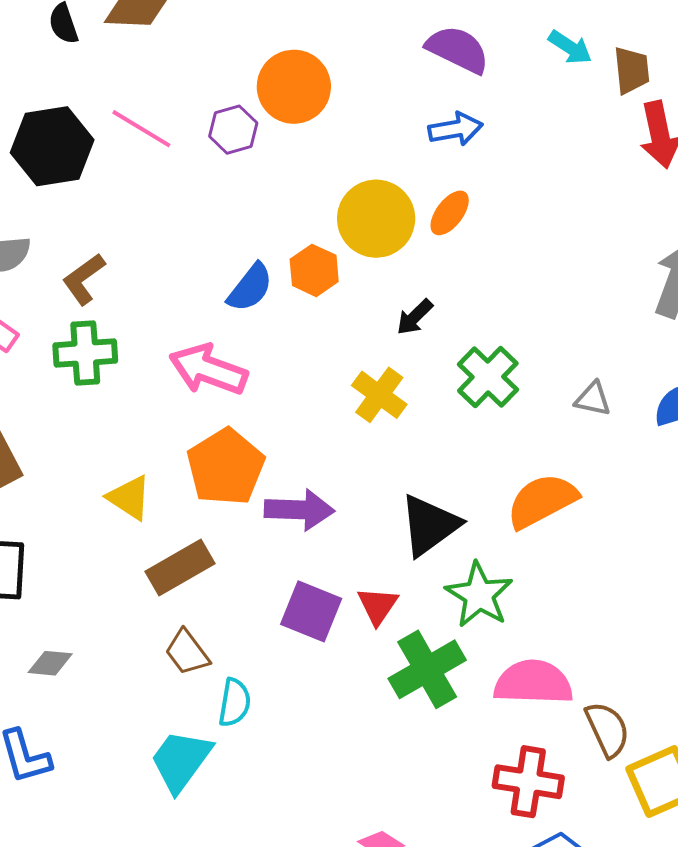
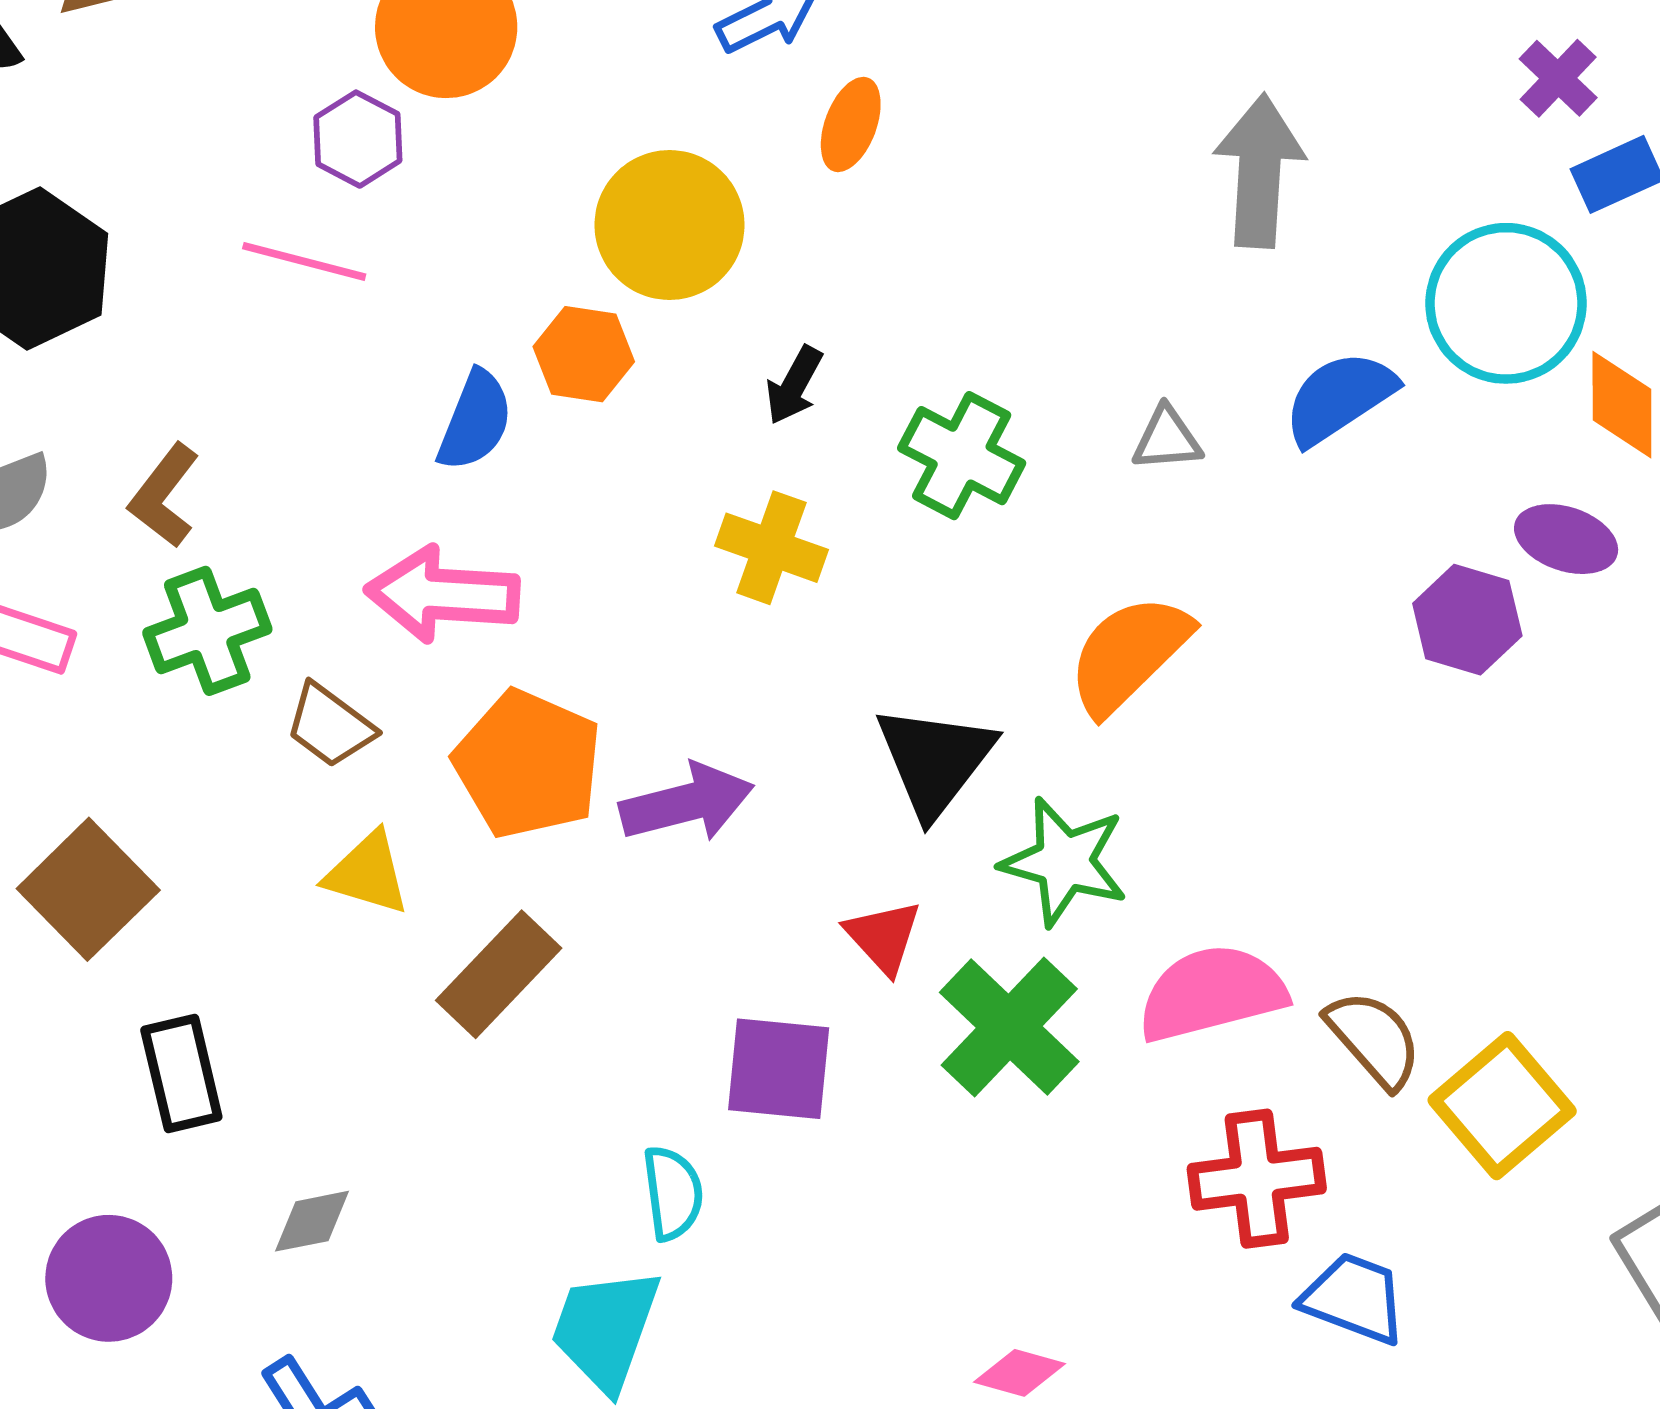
pink line: (141, 129) -> (304, 261), moved
orange ellipse: (450, 213) -> (851, 124), moved
purple square: (311, 611) -> (779, 1069), moved
brown trapezoid: (187, 652) -> (330, 725), moved

